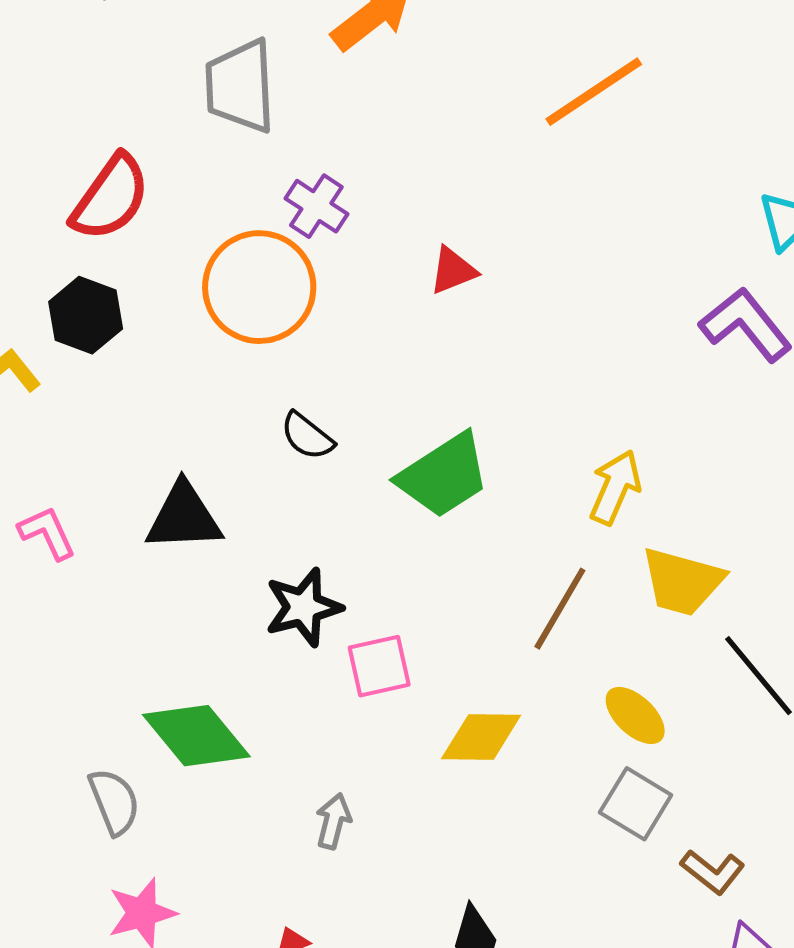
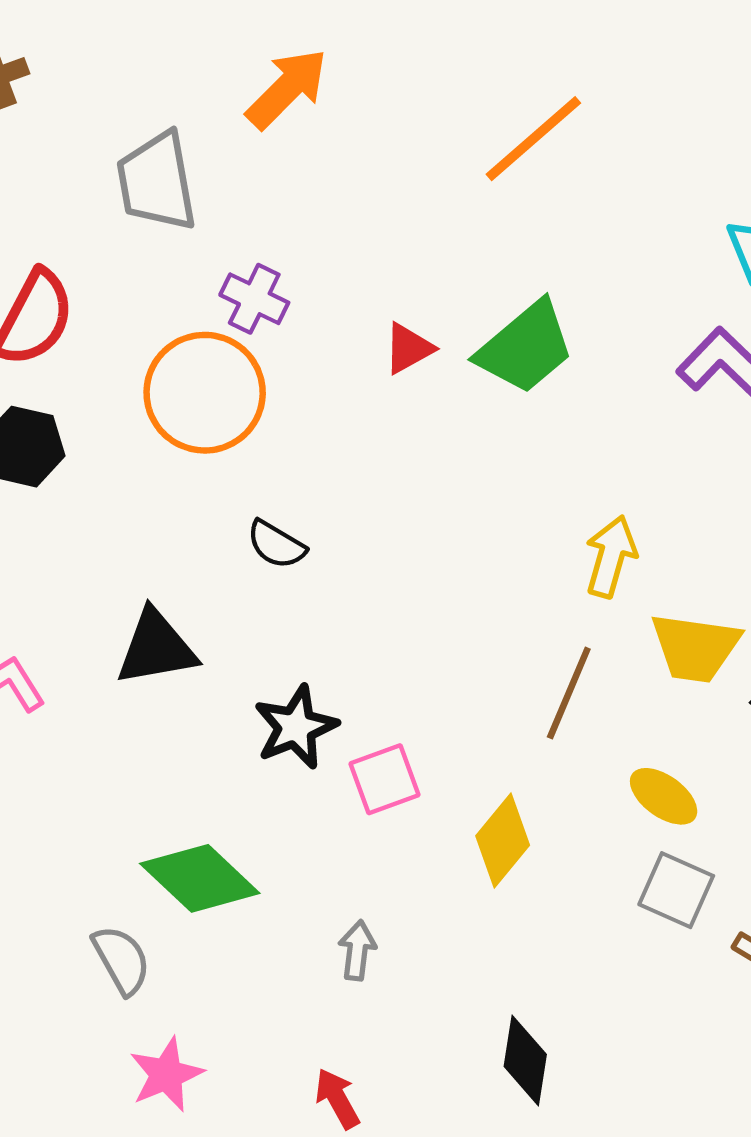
green trapezoid: (444, 475) -> (525, 347), moved
yellow diamond: (481, 737) -> (503, 840), turned -44

